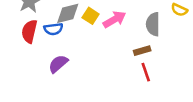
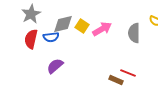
brown rectangle: (142, 51) -> (116, 80), moved, turned 40
red line: (146, 72) -> (128, 73), turned -49

